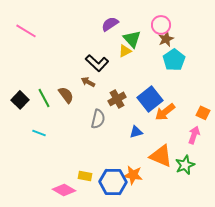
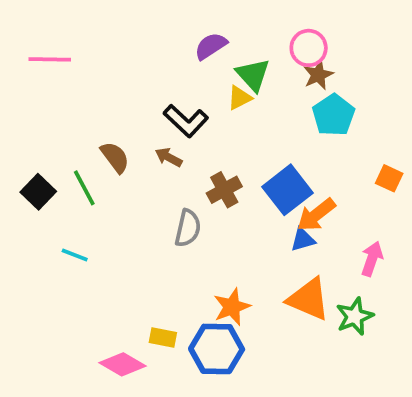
pink line: (26, 31) -> (50, 59), turned -30
brown semicircle: (66, 95) -> (115, 157), moved
orange square: (203, 113) -> (389, 178), moved
blue triangle: (136, 132) -> (303, 240), moved
orange star: (133, 175) -> (232, 307), moved, turned -30

